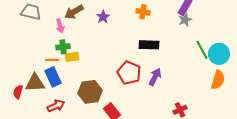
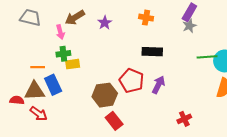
green line: (202, 50) -> (207, 57), turned -66
orange line: (52, 60) -> (38, 67), moved
red semicircle: (18, 92) -> (17, 100), turned 80
brown hexagon: (90, 92) -> (105, 95), moved
red arrow: (56, 106) -> (39, 114), moved, turned 60

